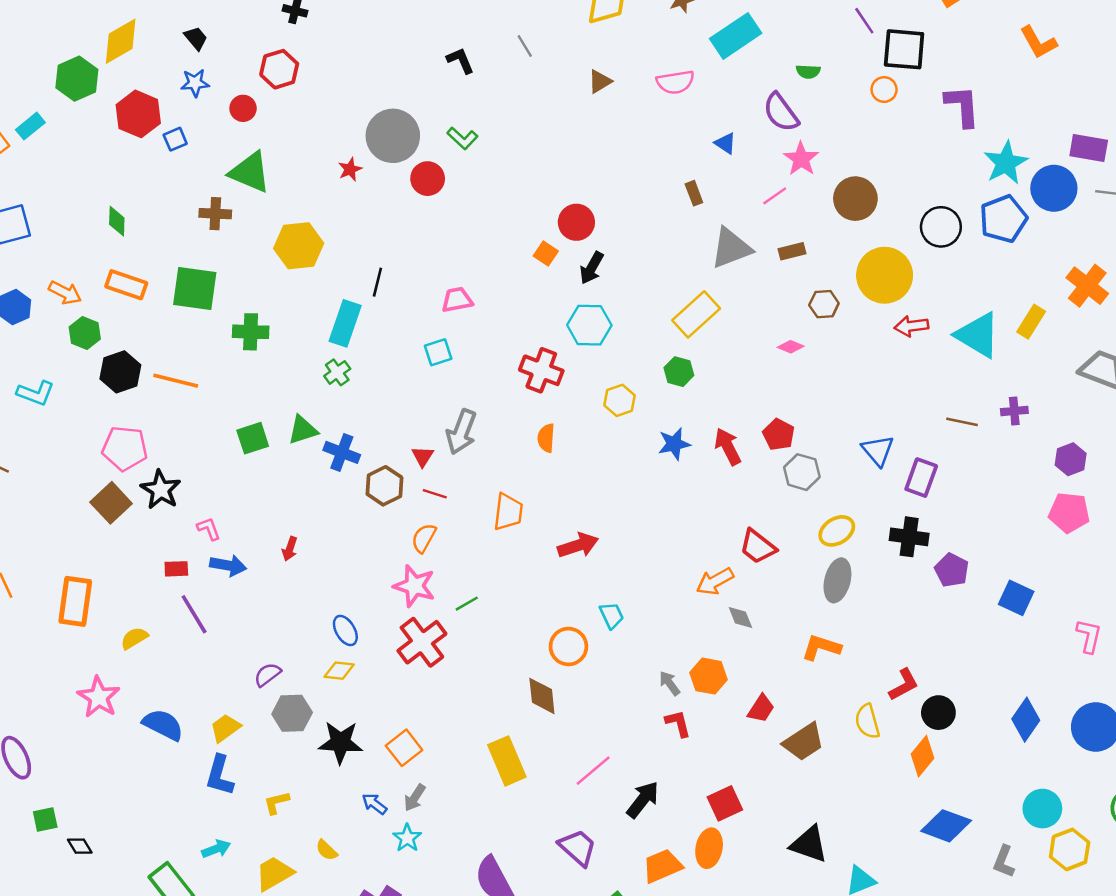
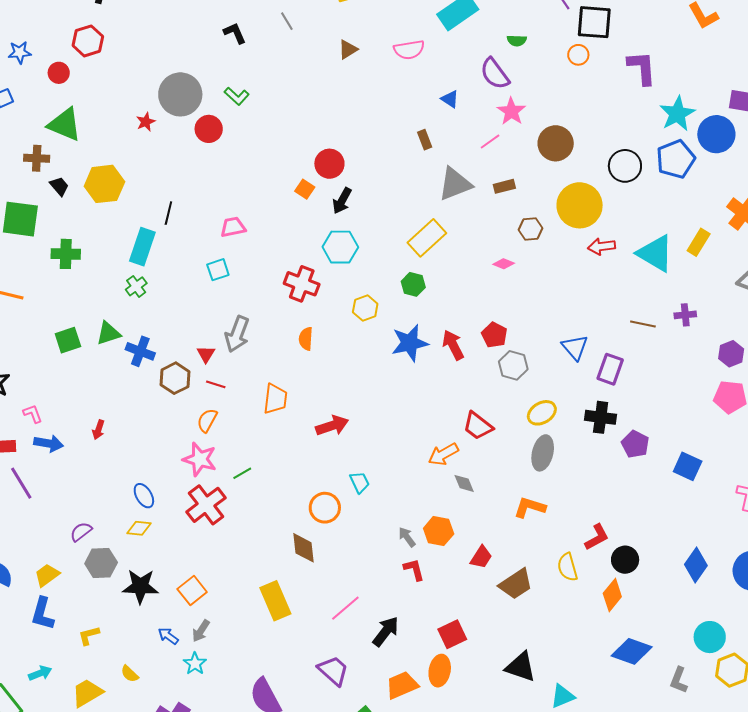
black trapezoid: (196, 38) -> (59, 186), moved
blue star: (674, 444) -> (410, 343), size x1.4

